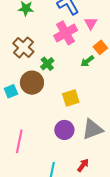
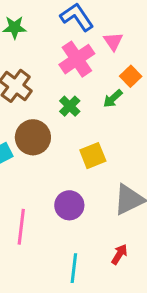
green cross: (47, 64) -> (70, 106), moved
purple circle: (64, 130) -> (69, 205), moved

